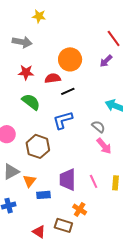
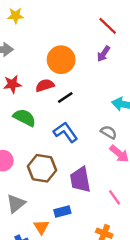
blue L-shape: (63, 120) -> (66, 132), turned 80
purple trapezoid: (68, 180) -> (80, 180), moved
orange triangle: (29, 181) -> (41, 227), moved
blue rectangle: (44, 195) -> (62, 212), moved

